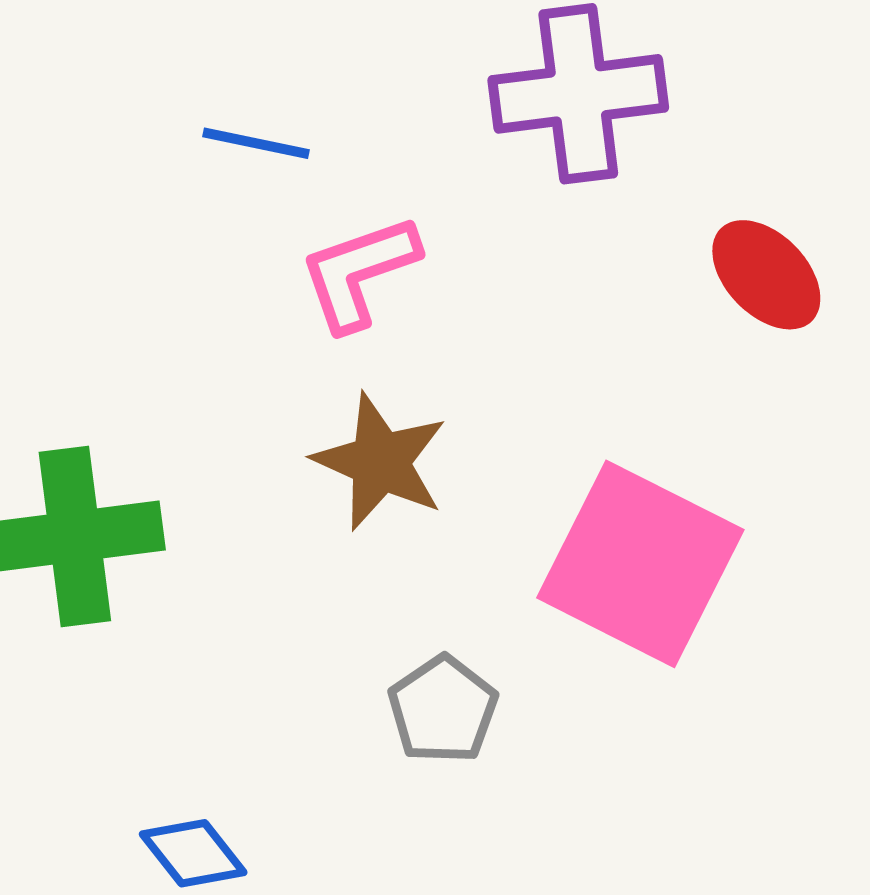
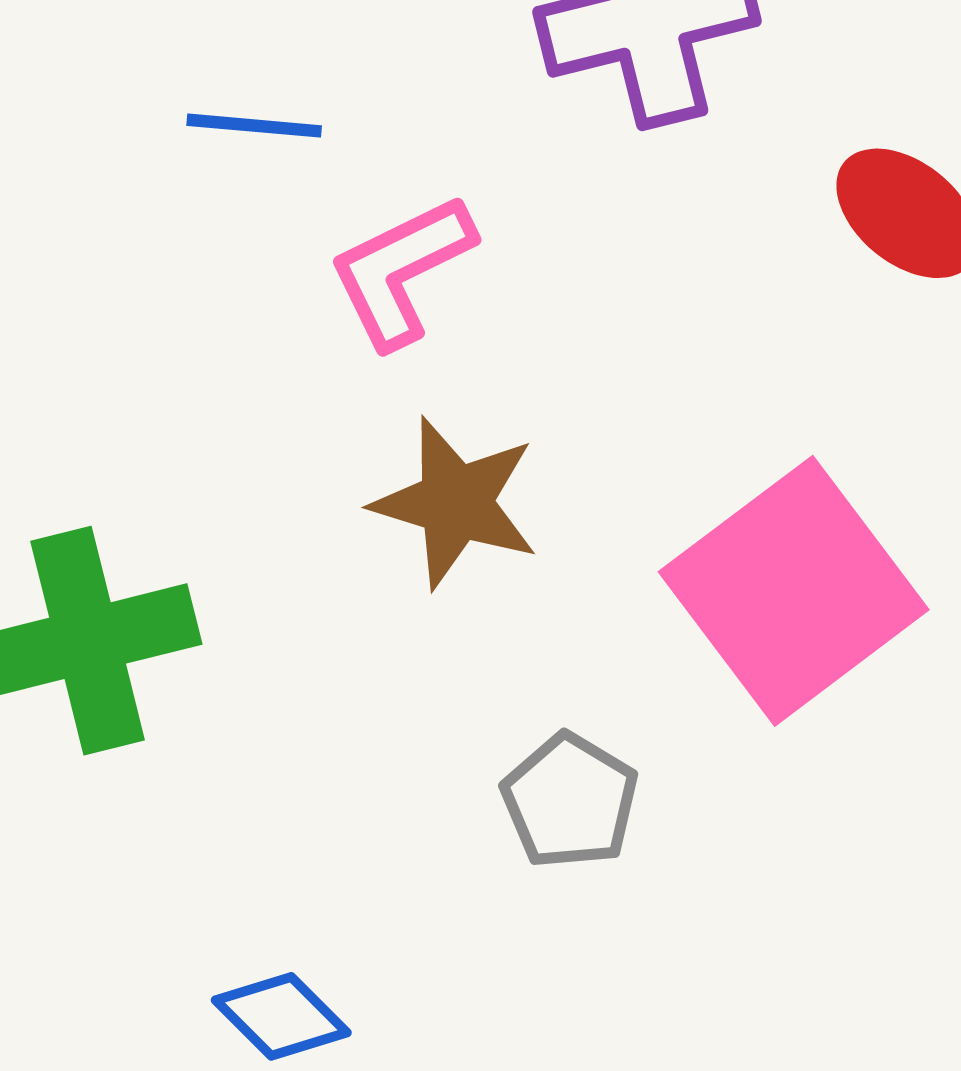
pink square: (640, 564) -> (794, 591), turned 33

